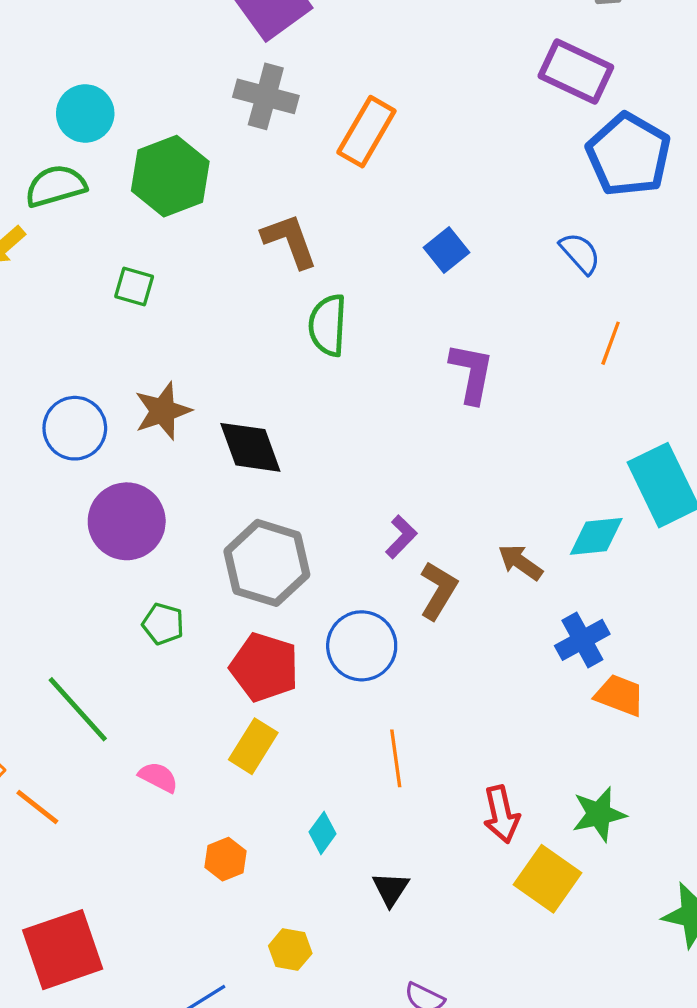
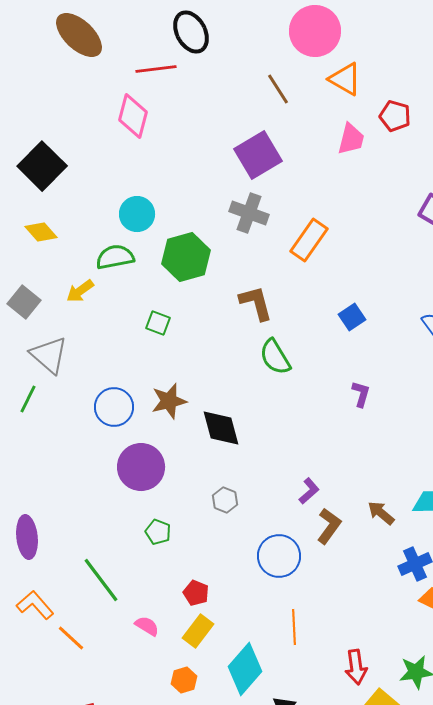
green semicircle: (328, 325) -> (275, 357), turned -39
purple L-shape: (472, 373) -> (361, 394), size x0.7
gray hexagon: (267, 563) -> (225, 500), size x0.5
red pentagon: (264, 667) -> (196, 593), moved, size x0.6
yellow rectangle: (253, 746) -> (198, 631), moved
cyan diamond: (322, 833) -> (245, 669), size x2.0

